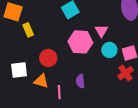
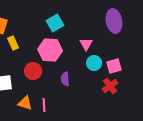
pink hexagon: (80, 42) -> (50, 50), moved
orange triangle: (41, 81) -> (25, 103), moved
purple semicircle: (80, 81) -> (65, 79), moved

